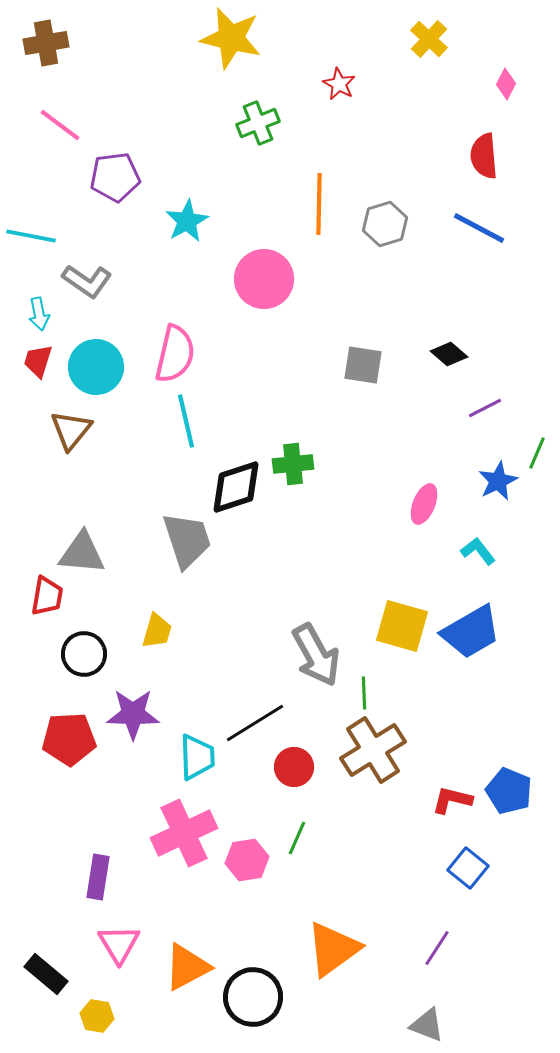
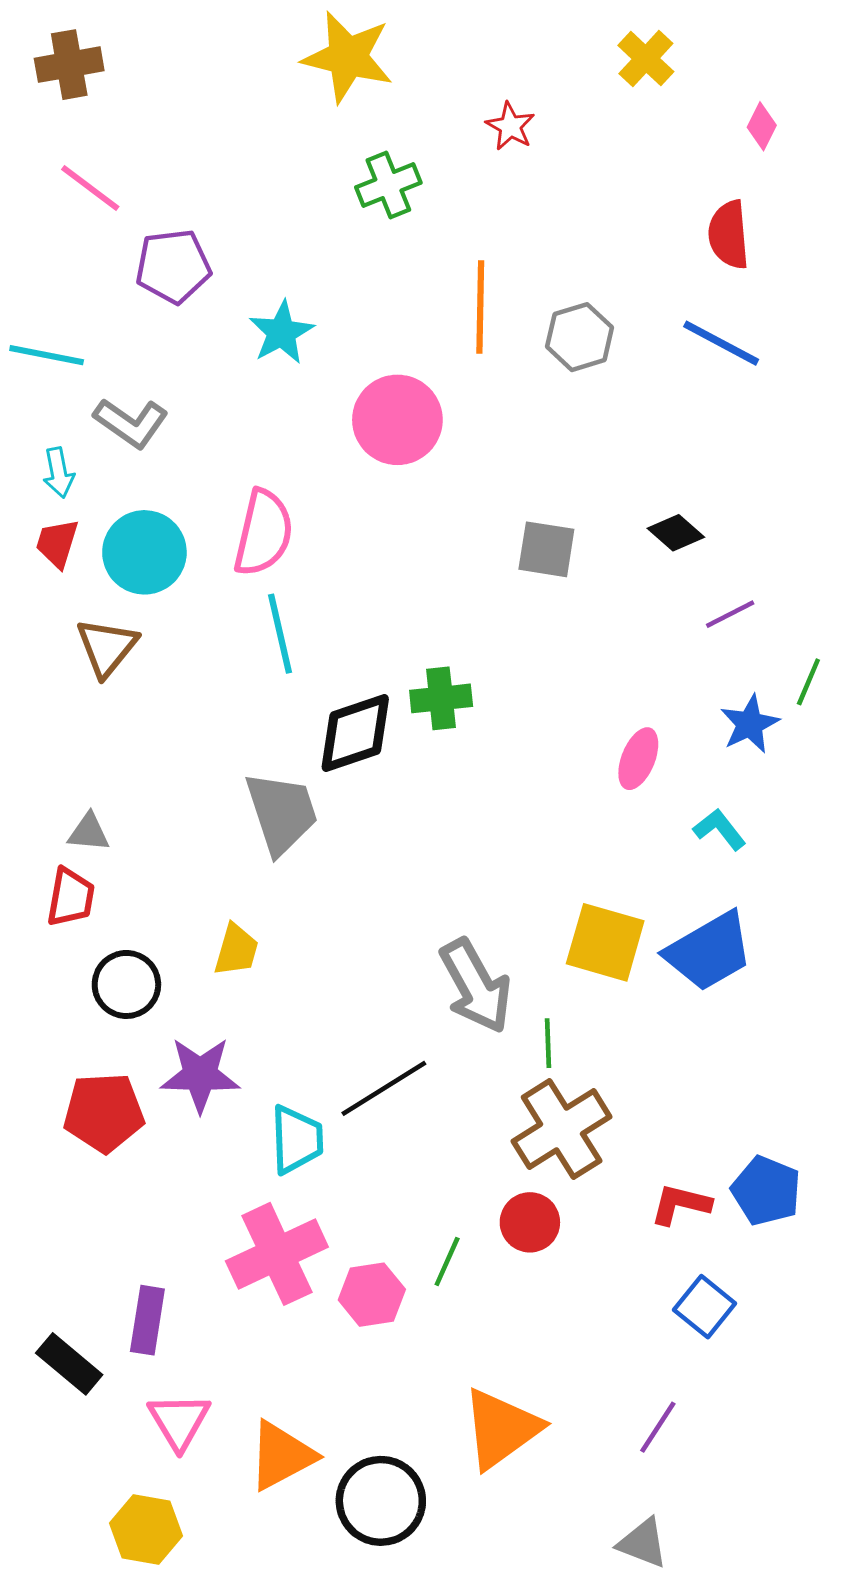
gray triangle: (82, 553) -> (89, 832), moved, size x0.6
red circle: (294, 767) -> (530, 1222), moved
black rectangle: (46, 974) -> (69, 1364), moved
yellow hexagon: (97, 1016) -> (146, 1529), size x1.4

